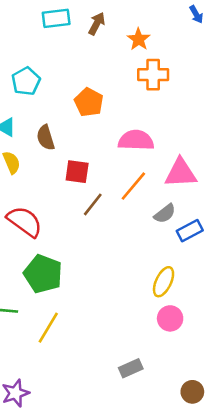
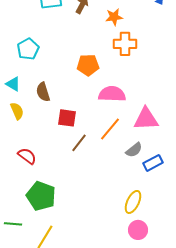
orange star: (139, 39) -> (114, 17), turned 30
orange pentagon: (89, 102) -> (88, 65), moved, turned -30
red semicircle: (25, 221) -> (27, 156), size x0.7

